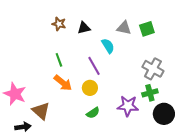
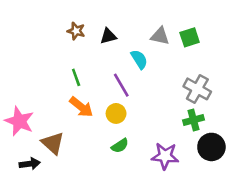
purple star: (128, 106) -> (165, 156), moved

